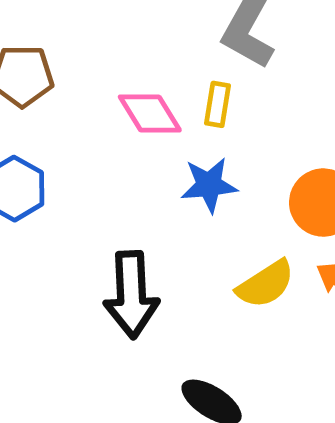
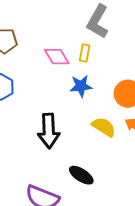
yellow semicircle: (266, 284) -> (104, 127), turned -115

